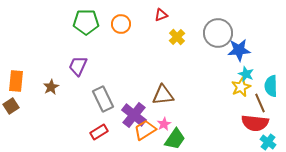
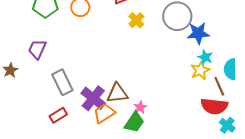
brown triangle: (163, 95) -> (117, 93), moved
pink star: (164, 124) -> (140, 107), moved

